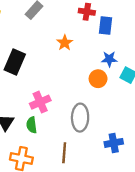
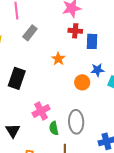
orange circle: (98, 79) -> (82, 82), moved
green semicircle: (32, 125) -> (54, 128), moved

